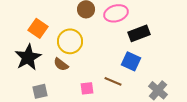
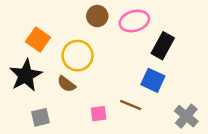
black rectangle: (139, 33) -> (163, 46), turned -40

